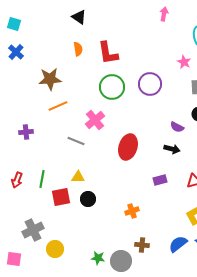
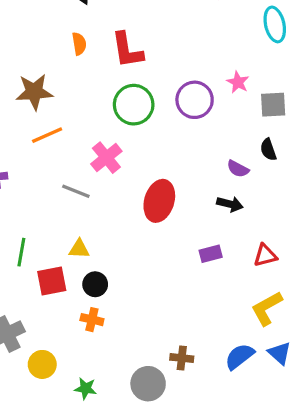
pink star: (184, 62) -> (238, 82), moved
orange cross: (132, 211) -> (92, 320), moved, turned 32
green star: (98, 258) -> (86, 388), moved

